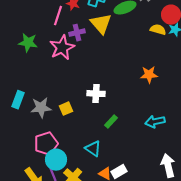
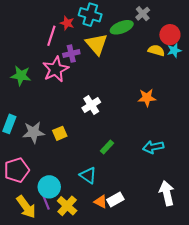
green star: (28, 43) -> (21, 76), moved
white cross: (96, 94) -> (91, 105), moved, turned -36
pink pentagon: (46, 144) -> (17, 170), moved

